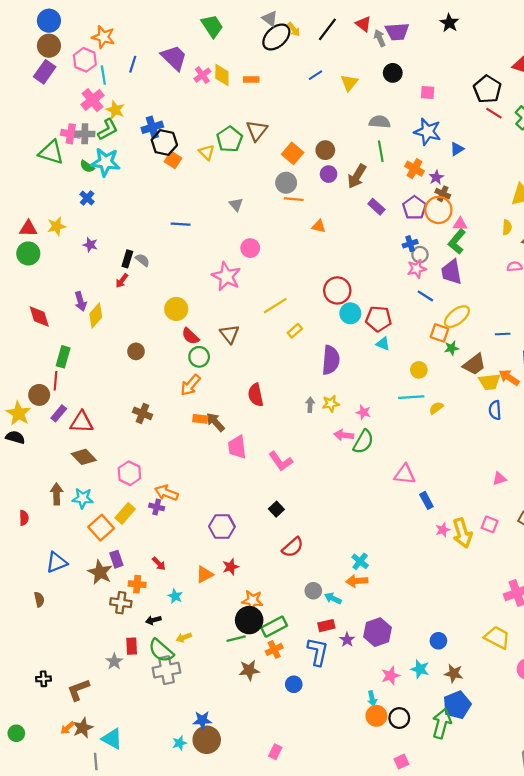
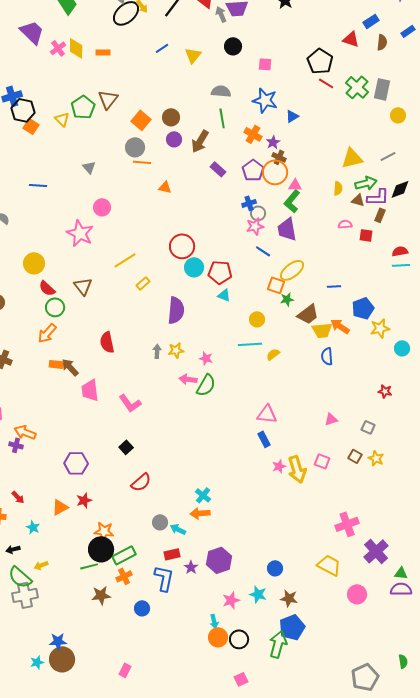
pink triangle: (405, 474) -> (267, 414), moved

